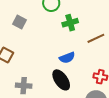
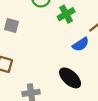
blue semicircle: (67, 58) -> (81, 44), moved

